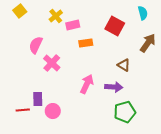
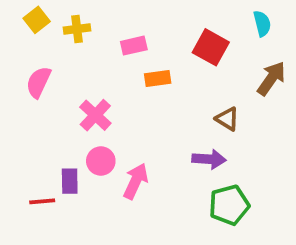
yellow cross: (56, 16) -> (77, 29), moved, turned 32
pink semicircle: (36, 45) -> (38, 82), moved
pink arrow: (87, 84) -> (136, 181), moved
pink circle: (53, 111) -> (101, 161), moved

